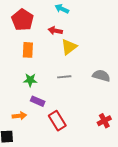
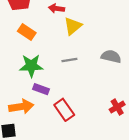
orange rectangle: (28, 50) -> (27, 32), turned -56
green star: (30, 80) -> (31, 66), size x1.5
orange arrow: (19, 116) -> (21, 107), size x1.5

